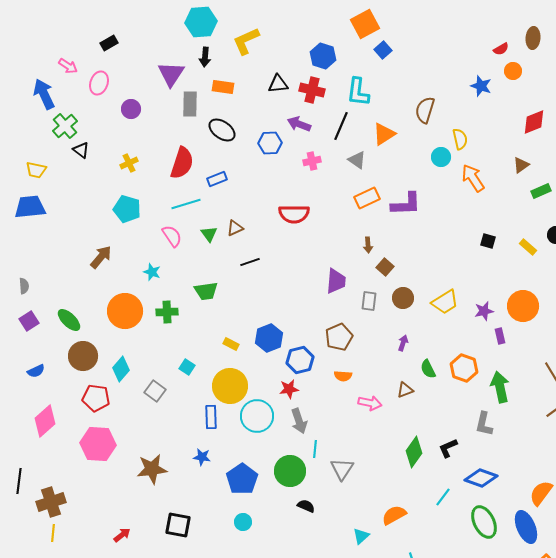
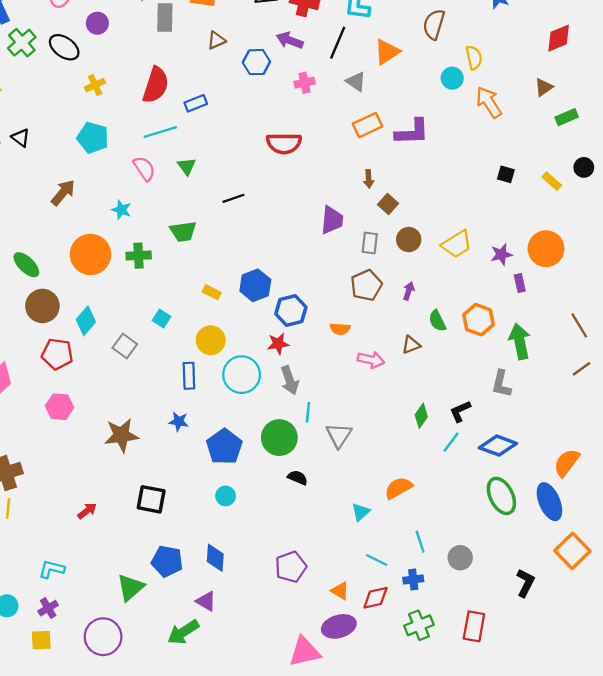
black ellipse: (222, 130) -> (64, 47), moved
black triangle: (81, 150) -> (21, 138), moved
brown triangle: (235, 228) -> (216, 40), moved
brown pentagon: (339, 337) -> (366, 285), moved
yellow circle: (230, 386) -> (211, 340), size x0.7
pink hexagon: (98, 444) -> (60, 407), size x0.7
green diamond: (414, 452) -> (421, 416), size x0.7
cyan line: (443, 497) -> (451, 442), moved

